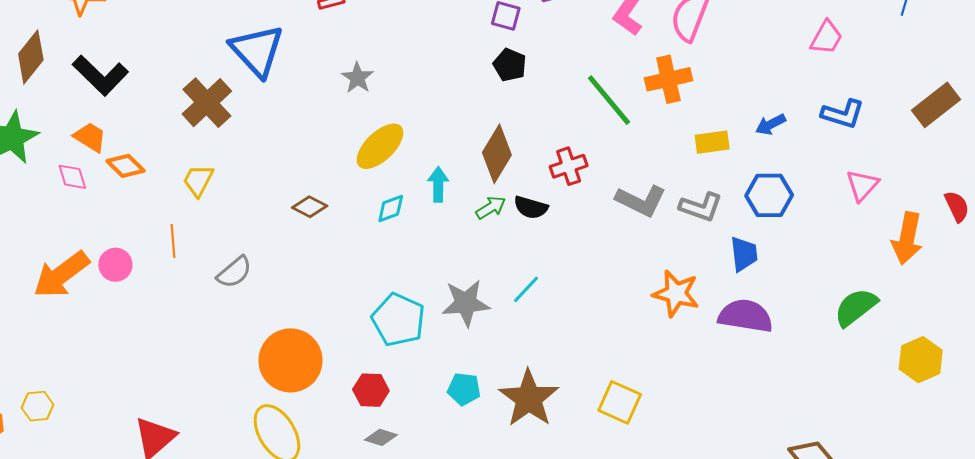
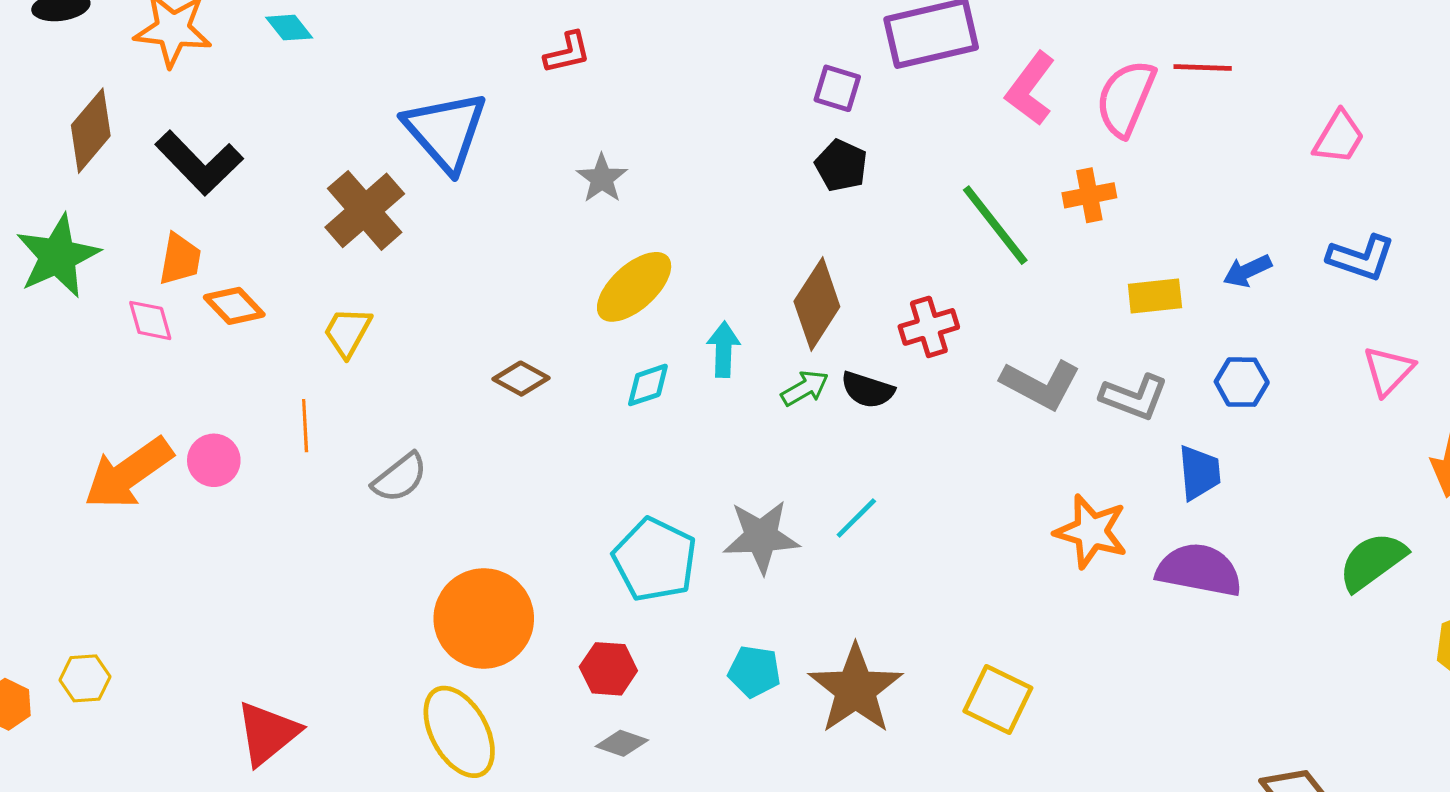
orange cross: (668, 79) -> (1089, 195), size x0.7
orange trapezoid: (90, 137) -> (180, 259), turned 66
blue hexagon: (769, 195) -> (1242, 382), size x0.7

